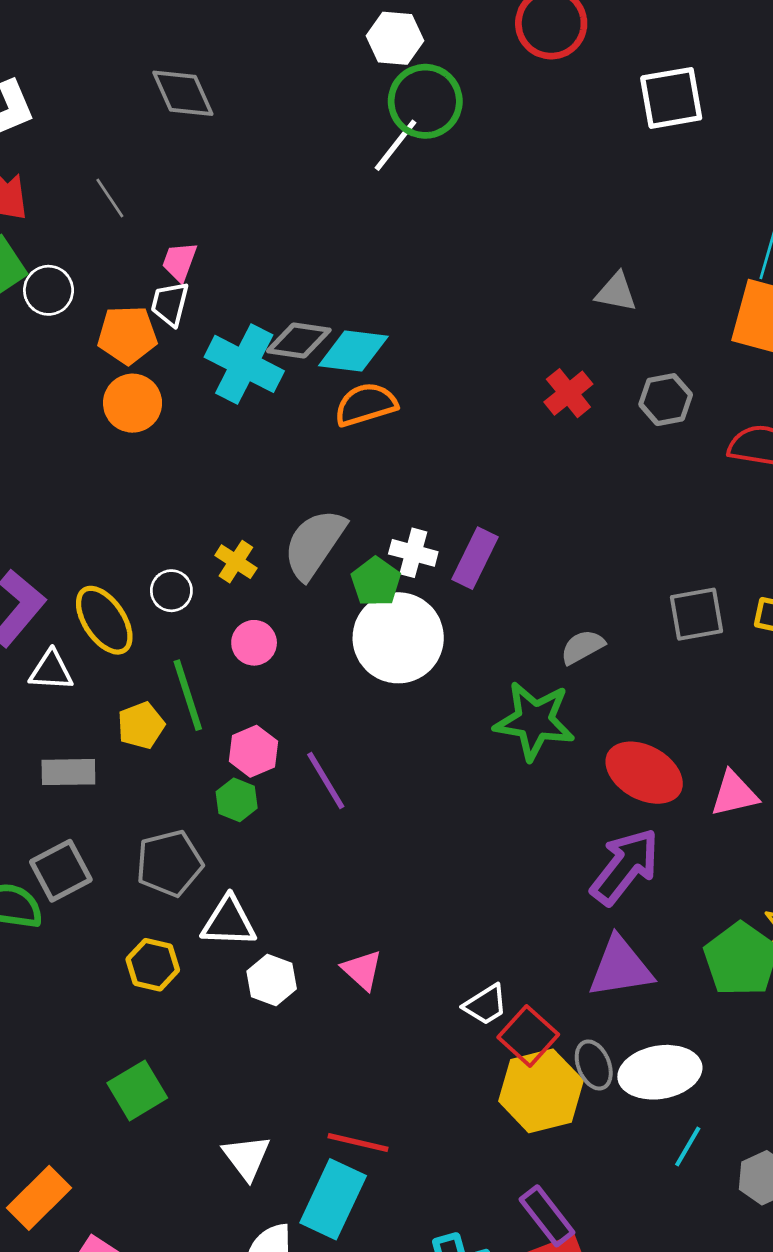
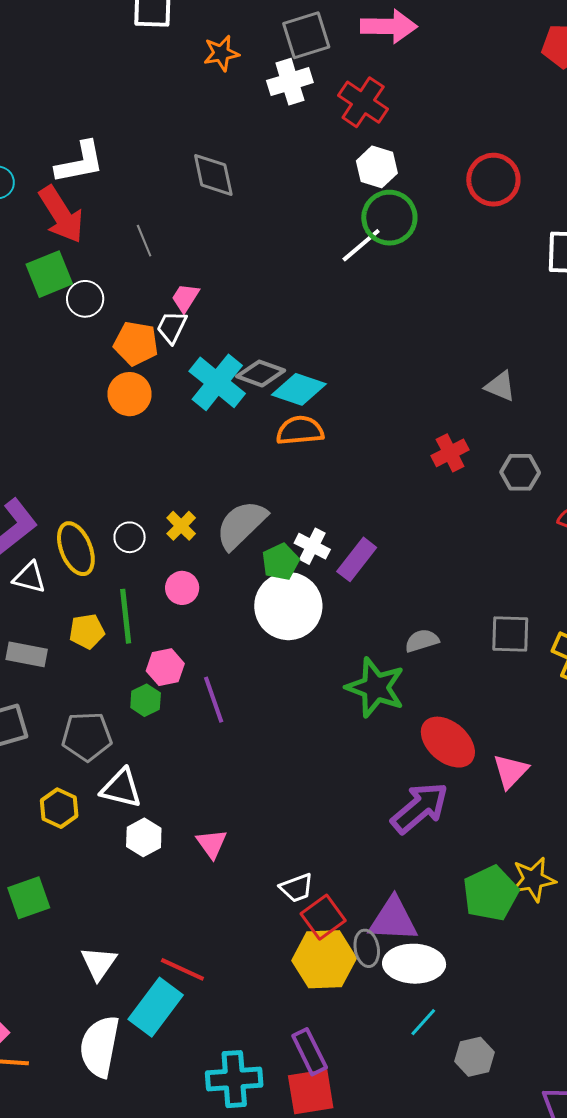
pink triangle: (734, 794) -> (511, 771), turned -45
purple triangle: (620, 967) -> (393, 920), moved

